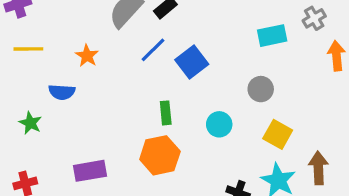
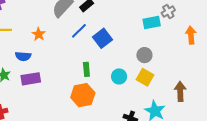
gray cross: (314, 18) -> (168, 12), moved
yellow square: (278, 134) -> (145, 77), moved
brown arrow: (318, 168) -> (180, 91), moved
purple rectangle: (90, 171) -> (31, 79), moved

